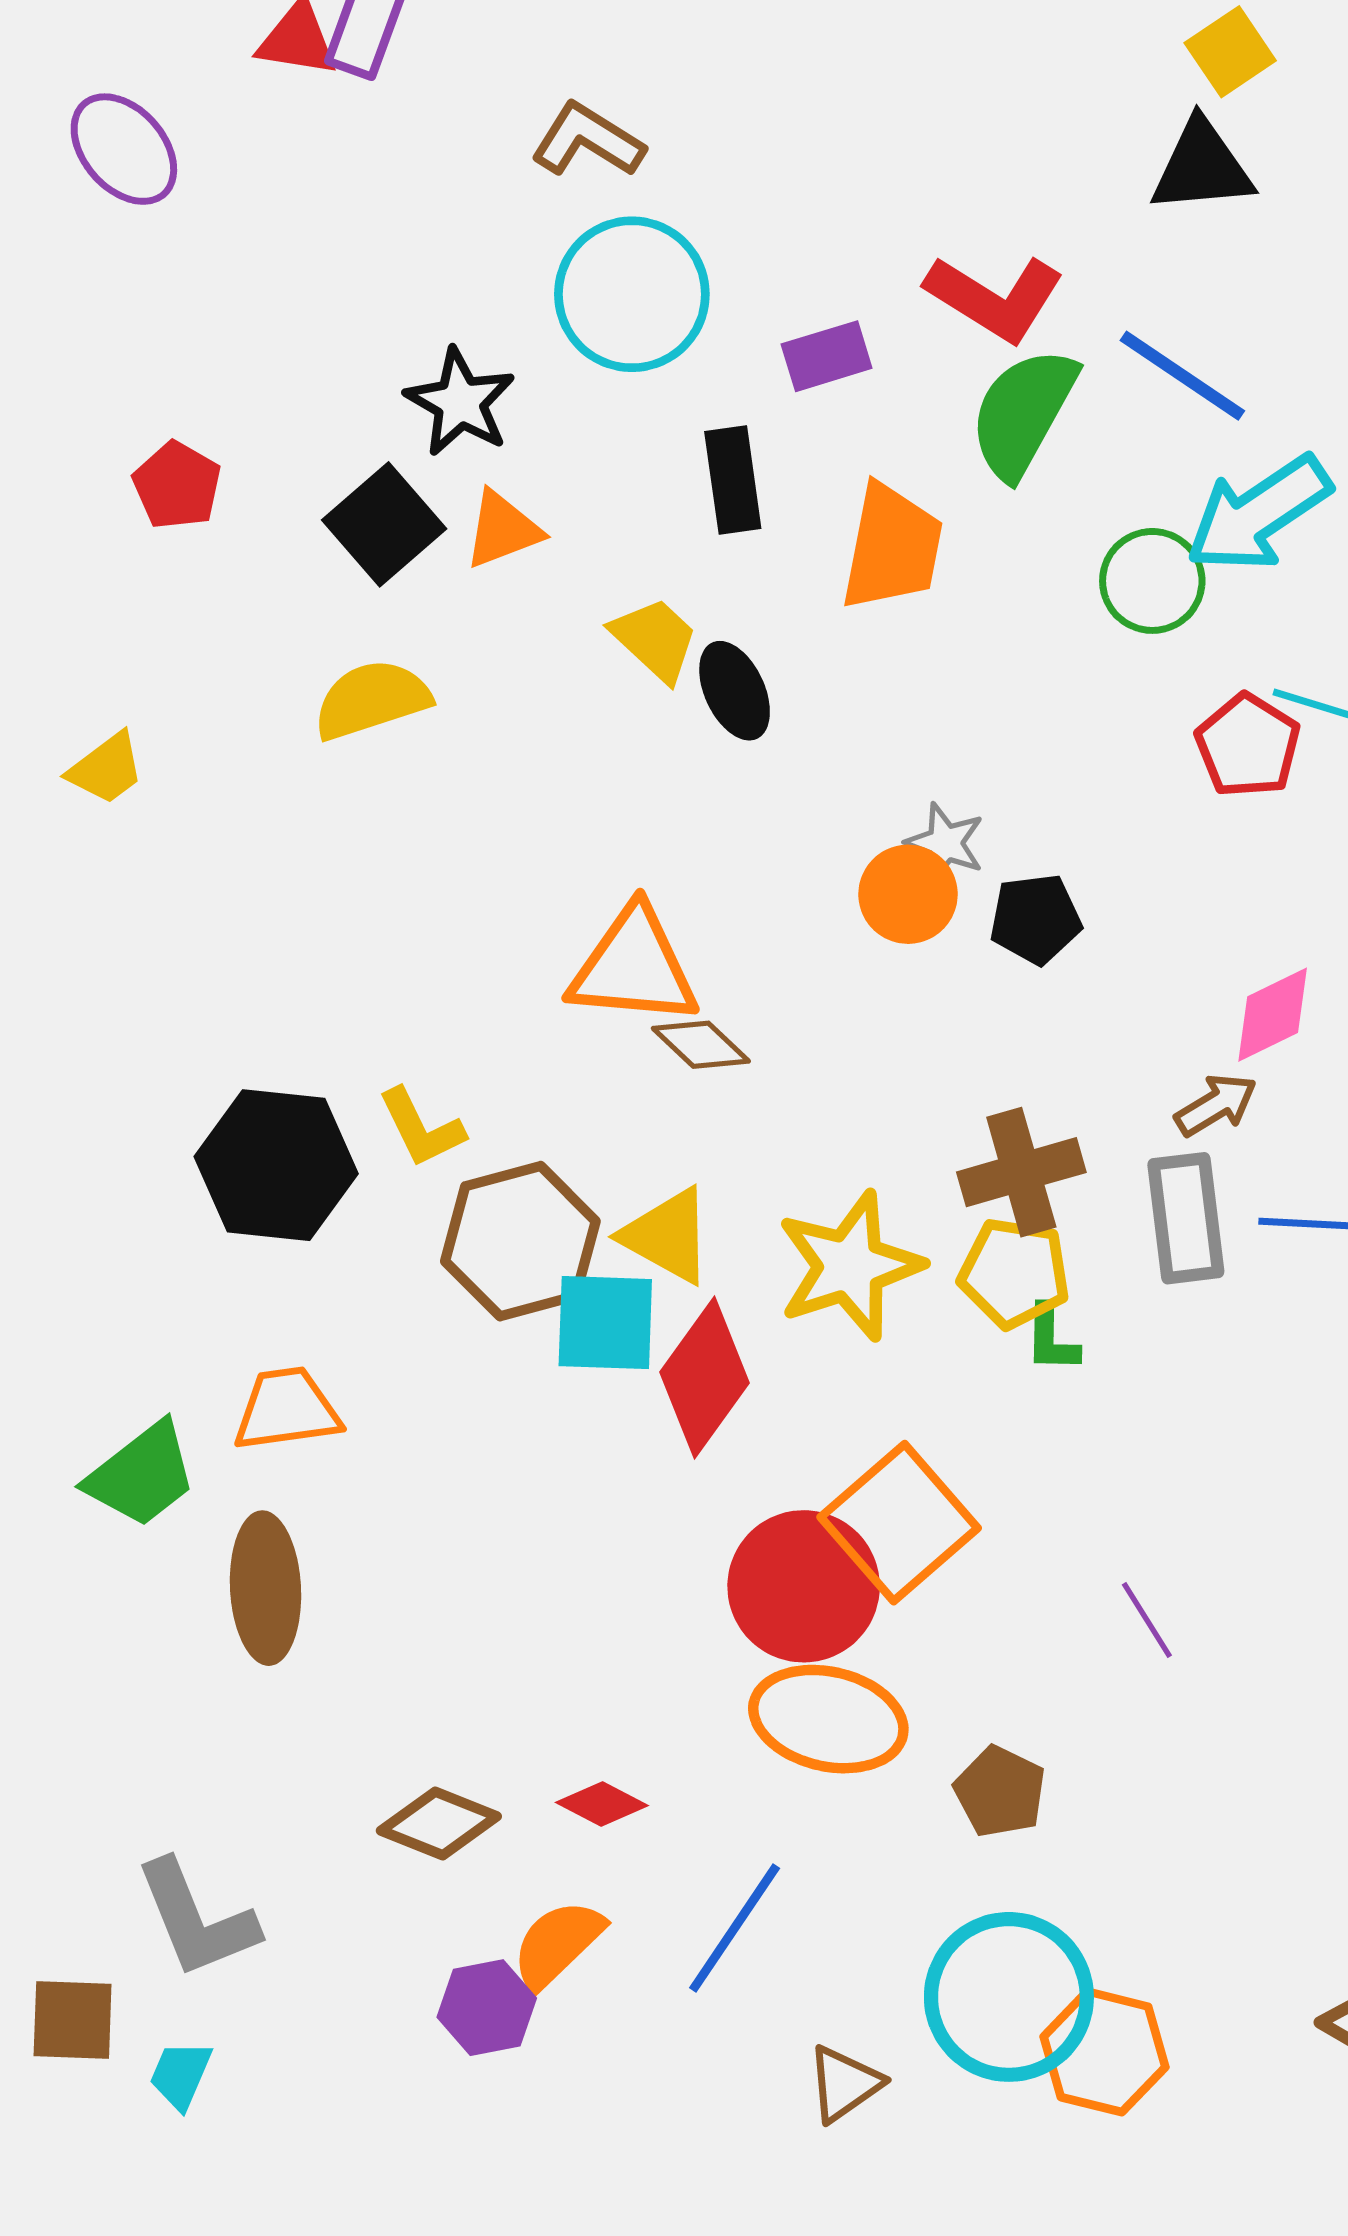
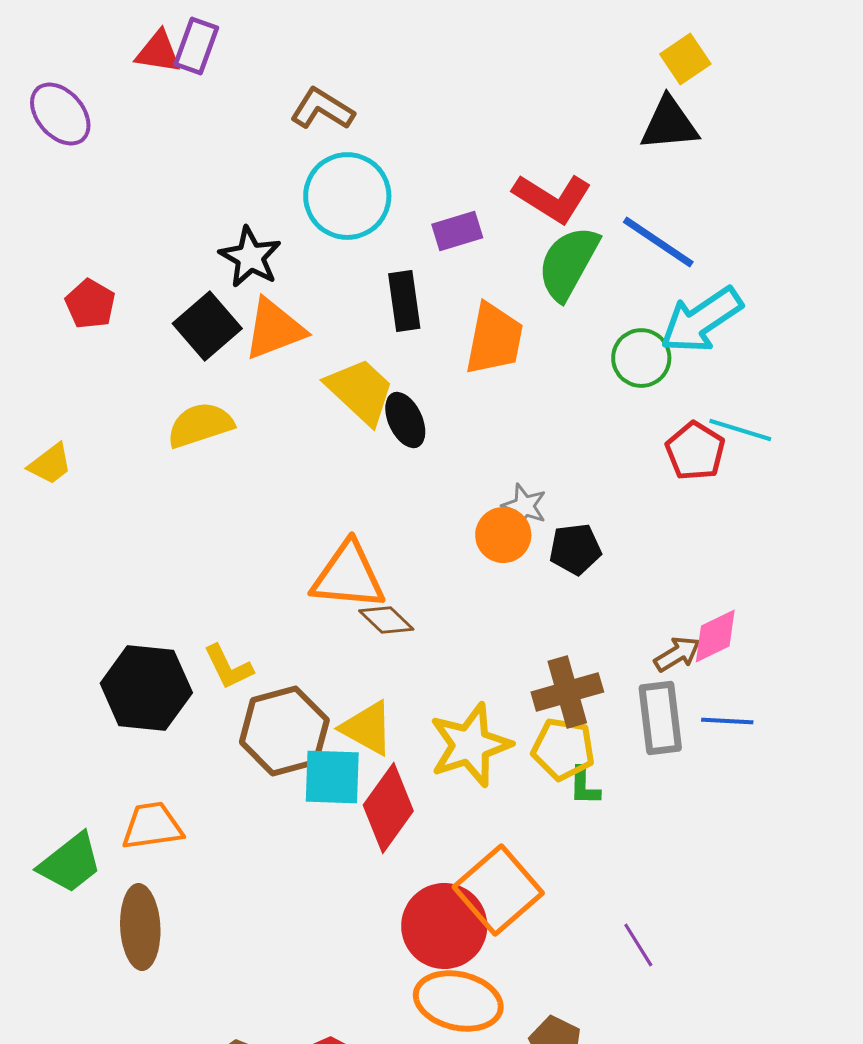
orange triangle: (503, 530) -> (274, 329), size x1.4
yellow trapezoid: (655, 639) -> (360, 391), size x1.4
pink diamond: (1273, 1015) -> (715, 636), moved

